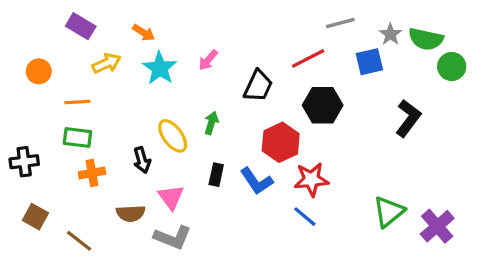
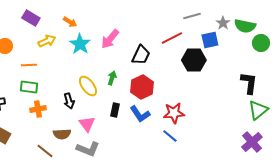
pink arrow: (208, 60) -> (110, 39), size x1.5
black hexagon: (323, 105) -> (194, 60), moved
black L-shape: (408, 118) -> (249, 83), moved, turned -30
red hexagon: (281, 142) -> (142, 87), moved
green triangle: (389, 212) -> (258, 110), moved
brown line: (79, 241) -> (45, 151), moved

